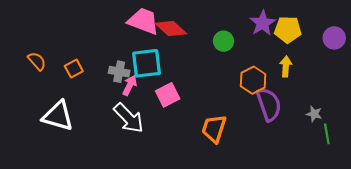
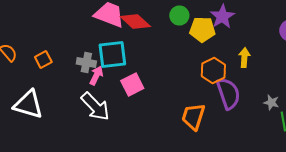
yellow pentagon: (288, 30) -> (202, 30), moved
green circle: (224, 41) -> (179, 16), moved
orange trapezoid: (214, 129) -> (193, 116), moved

